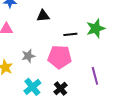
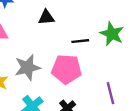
green star: (96, 28) -> (112, 34), turned -30
gray star: (28, 56) -> (27, 67), size x1.5

